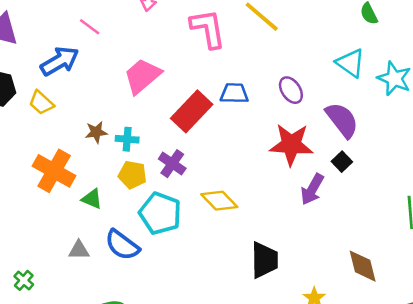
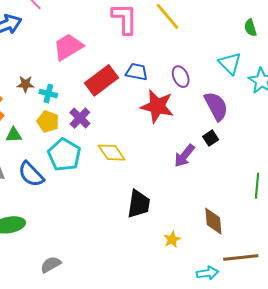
red star: (291, 144) -> (157, 106), moved
green triangle: (92, 199) -> (14, 135), turned -36

